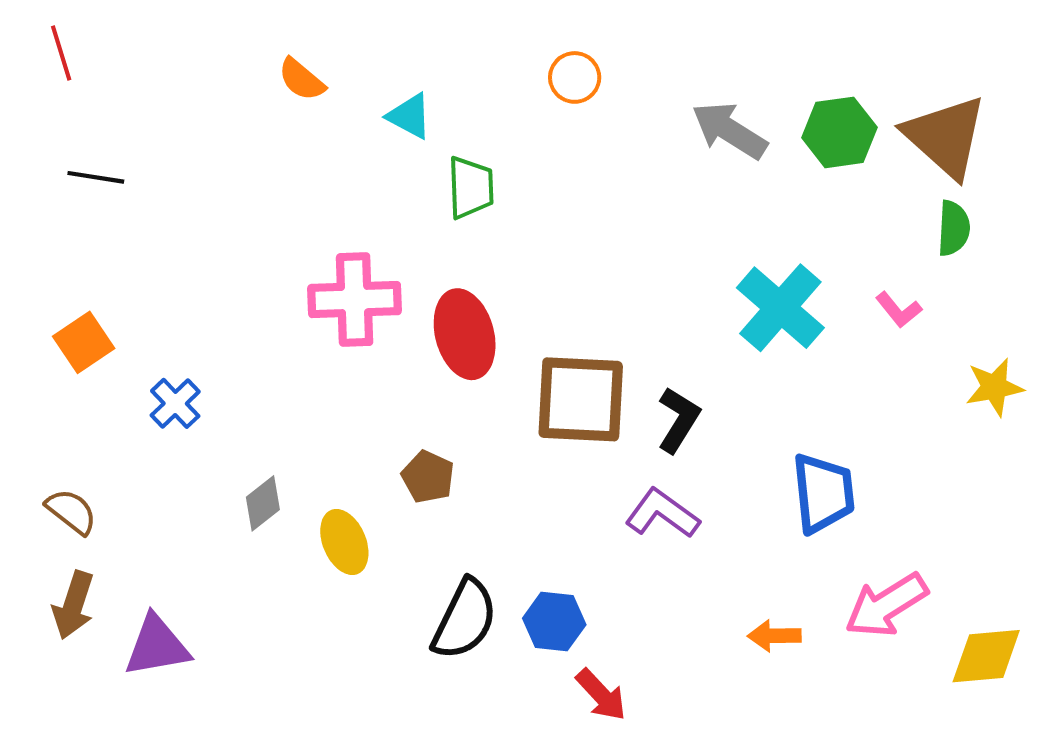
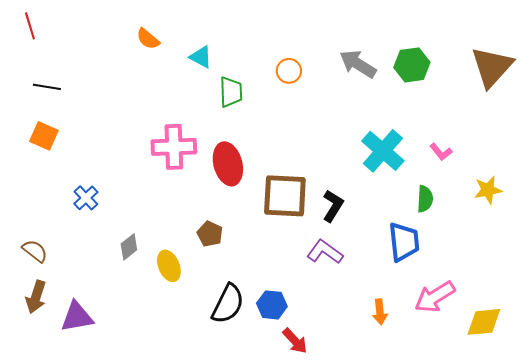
orange circle: (575, 77) -> (289, 71), moved
brown triangle: (945, 137) -> (492, 67), moved, turned 30
green semicircle: (954, 228) -> (425, 199), moved
orange square: (84, 342) -> (44, 136), moved, turned -32
orange arrow: (774, 636) -> (380, 312), turned -95

